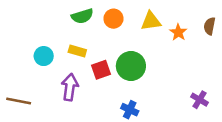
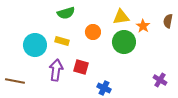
orange circle: (113, 19) -> (93, 32), moved
cyan circle: (44, 56) -> (35, 45), size x1.5
green circle: (131, 66) -> (124, 42), moved
red square: (101, 70) -> (81, 67), moved, turned 35

